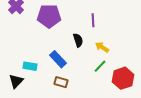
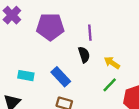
purple line: (93, 20) -> (90, 33), moved
cyan rectangle: (30, 66) -> (26, 76), moved

